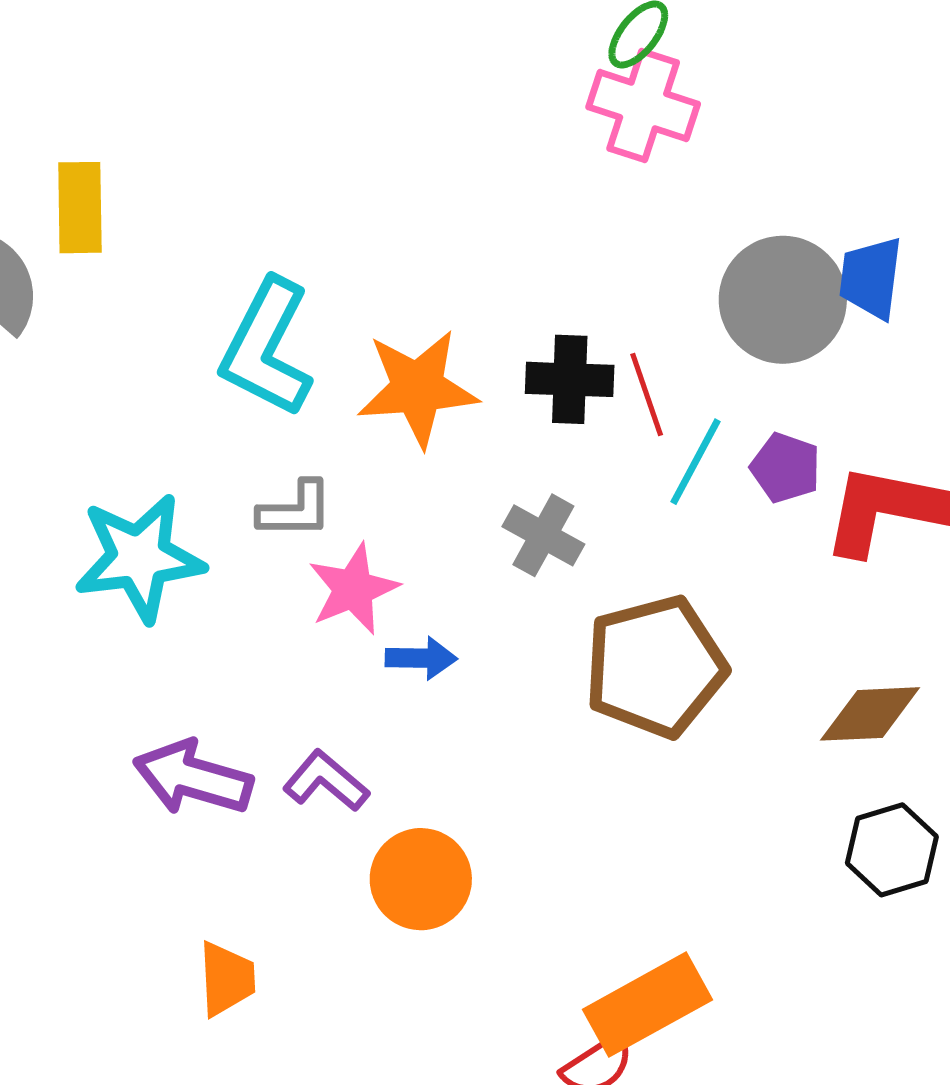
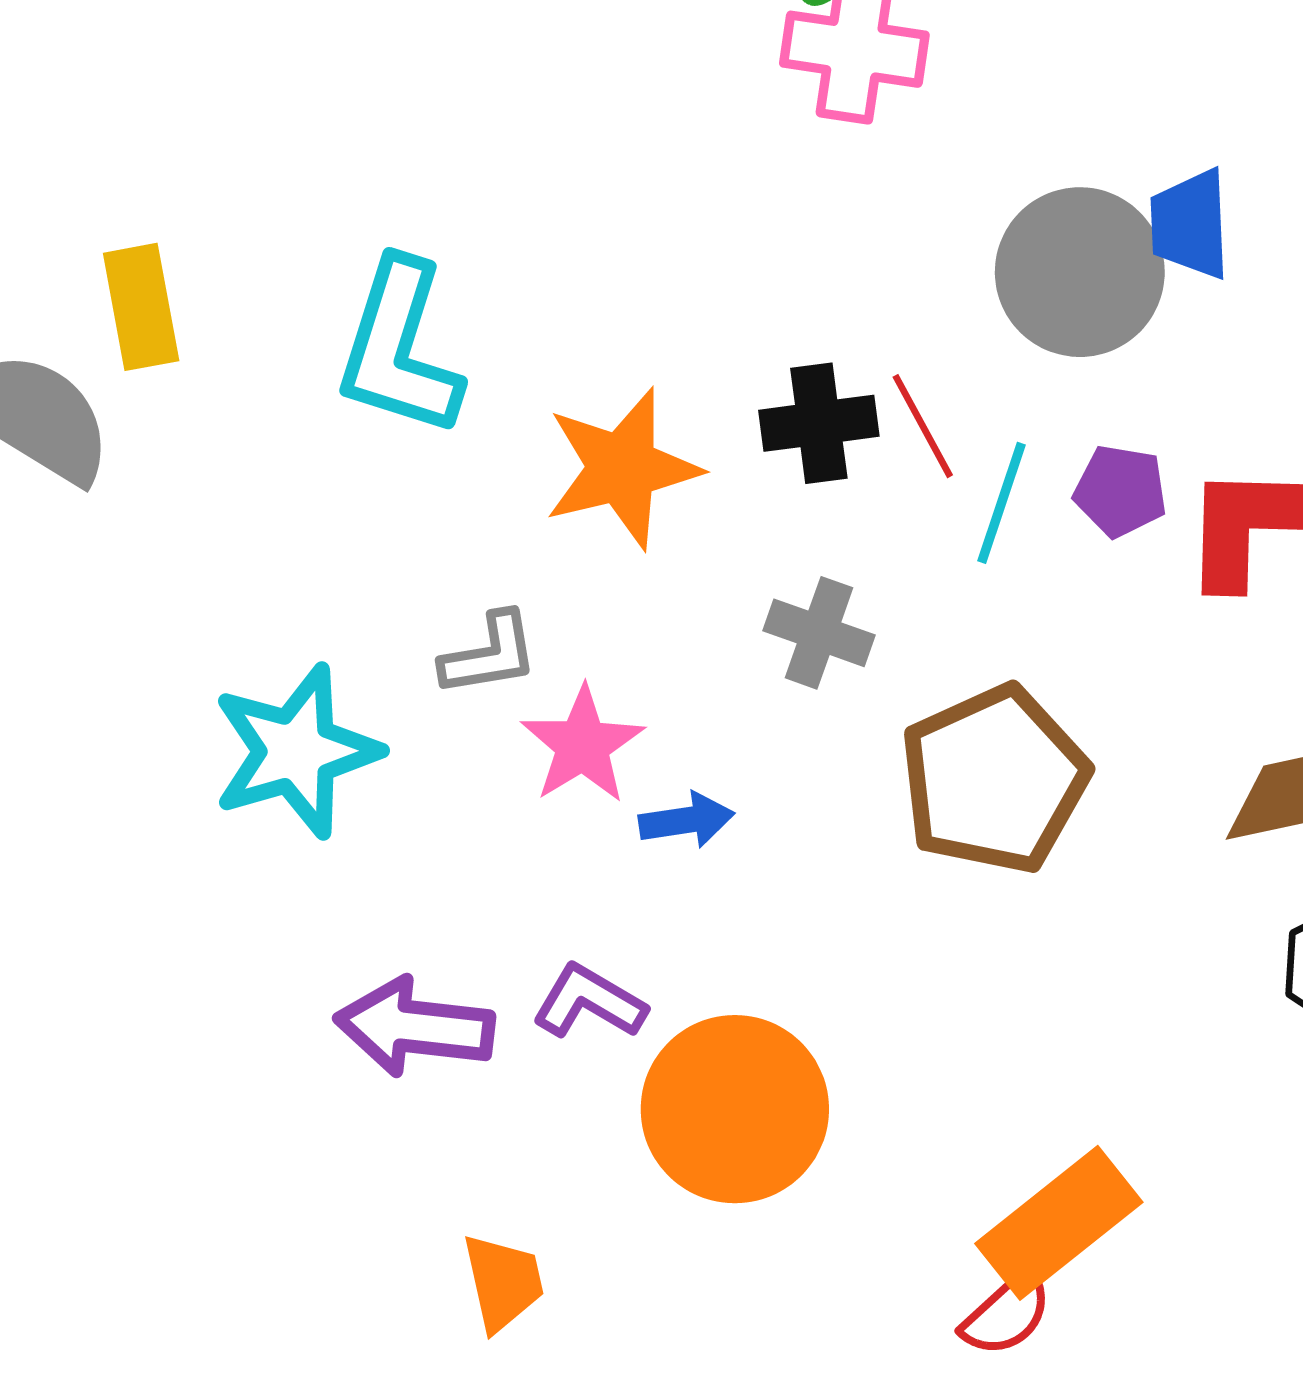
cyan L-shape: (267, 348) -> (399, 348), moved
orange circle: (421, 879) -> (735, 1109), size x1.4

